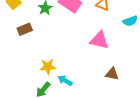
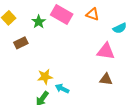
pink triangle: (99, 40) -> (106, 51), moved

